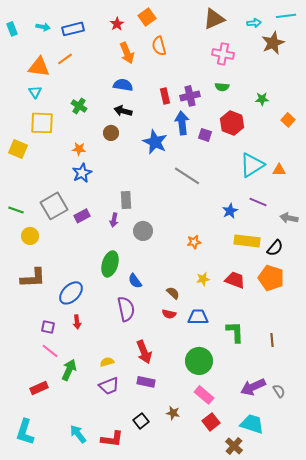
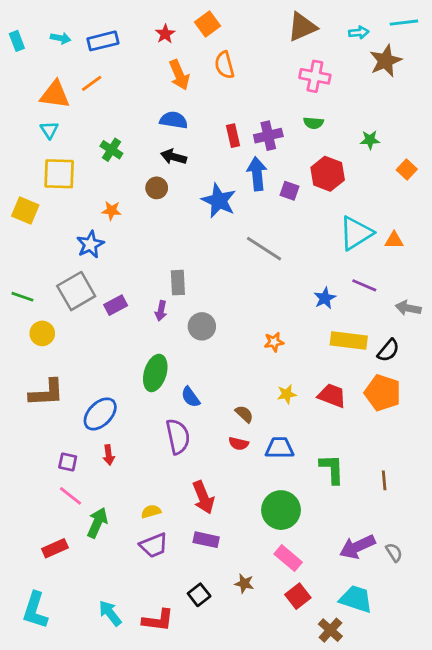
blue star: (82, 173) -> (90, 244), moved

